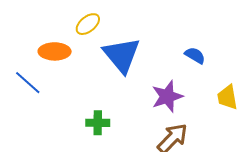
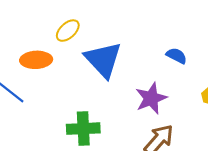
green cross: (98, 123) -> (83, 129), size x1.4

